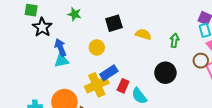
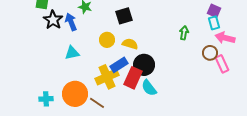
yellow semicircle: (143, 34) -> (130, 44), moved
blue arrow: (60, 47) -> (71, 22), moved
black circle: (165, 73) -> (144, 65), moved
red rectangle: (123, 86) -> (133, 78), size x1.5

